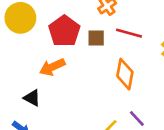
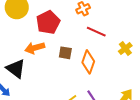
brown square: (96, 38) -> (65, 53), moved
black triangle: (32, 98) -> (16, 69), size x1.5

